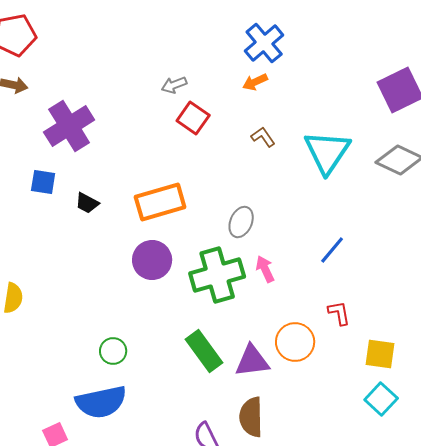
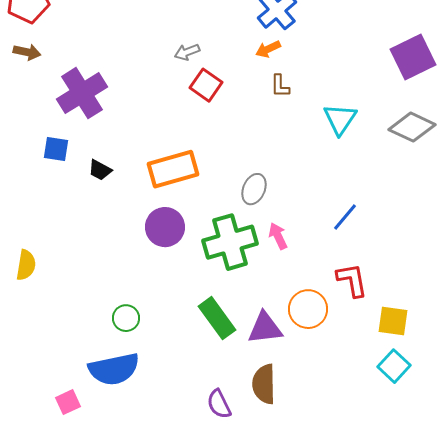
brown L-shape: (263, 137) -> (280, 86), moved, turned -145
cyan triangle: (327, 152) -> (340, 119), size x0.7
red L-shape: (339, 313) -> (352, 280), size x1.4

